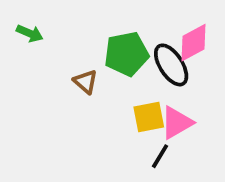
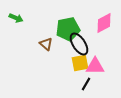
black ellipse: (171, 65) -> (79, 44), moved
pink triangle: (177, 123) -> (95, 66), turned 30

